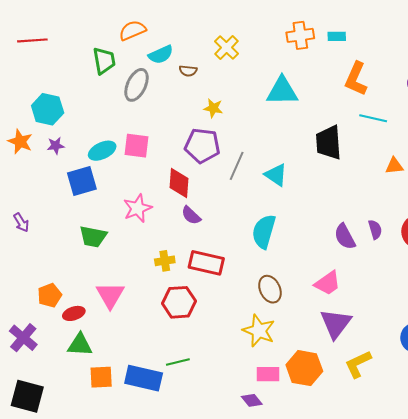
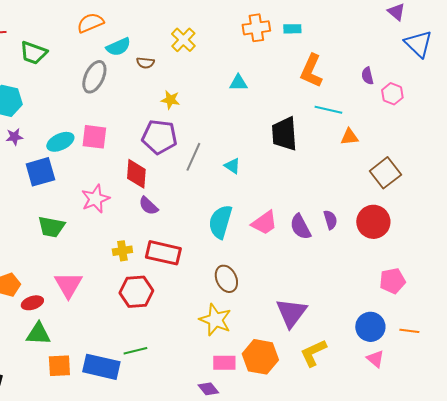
green trapezoid: (104, 61) -> (33, 53), moved, turned 120
cyan triangle: (282, 91) -> (238, 83), size x0.6
orange triangle: (394, 166) -> (349, 137), moved
cyan triangle: (276, 175) -> (232, 166), size x0.7
pink trapezoid: (328, 283) -> (264, 223), moved

